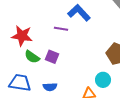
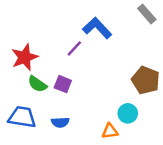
purple line: (61, 29) -> (74, 48), turned -56
red star: (22, 36) -> (25, 57), turned -30

